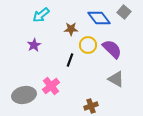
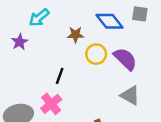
gray square: (124, 12) -> (140, 14), turned -32
purple star: (34, 45) -> (20, 42), moved
black line: (70, 60) -> (60, 76), moved

